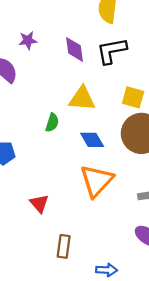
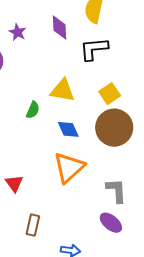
purple star: (28, 40) -> (18, 32), turned 30
purple diamond: (75, 49) -> (59, 28), moved
yellow square: (133, 97) -> (110, 94), turned 35

